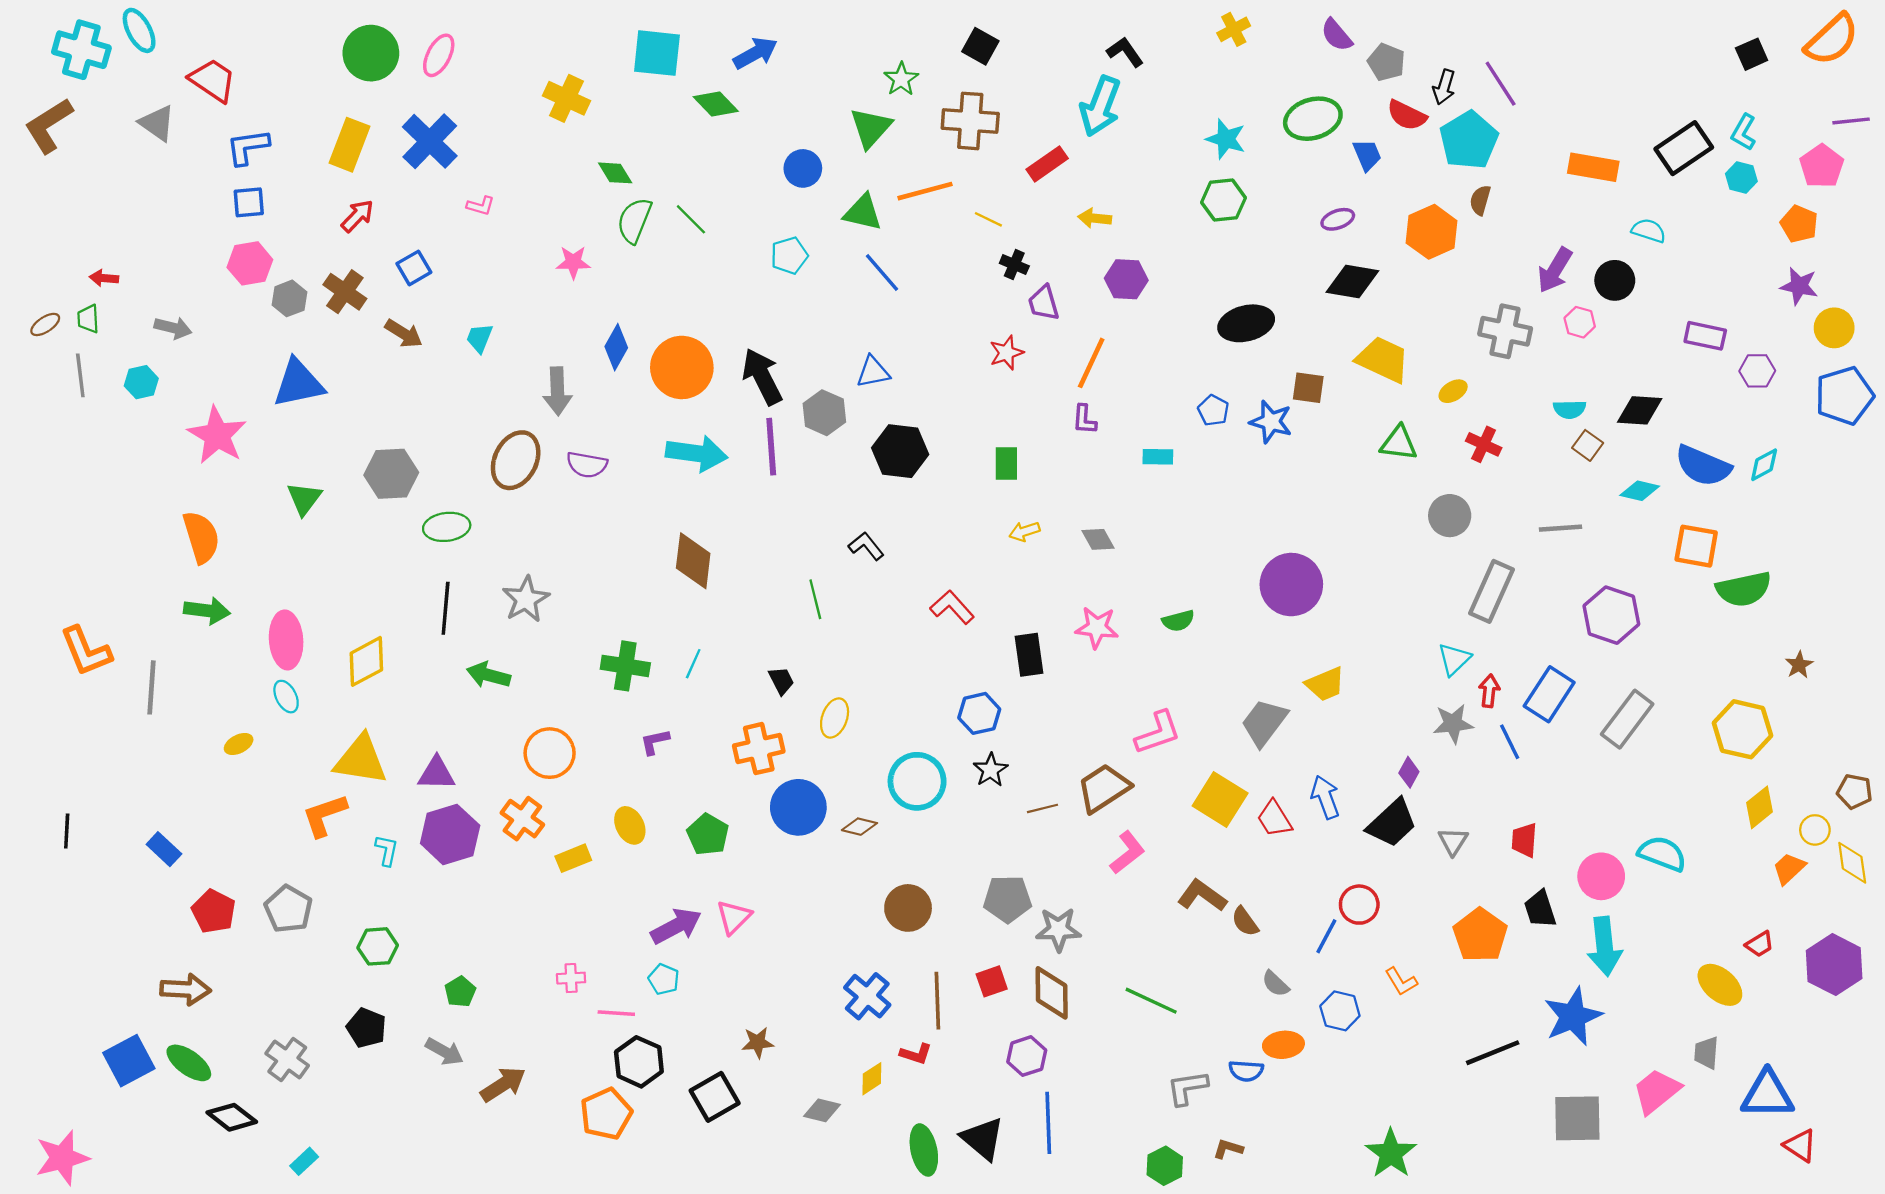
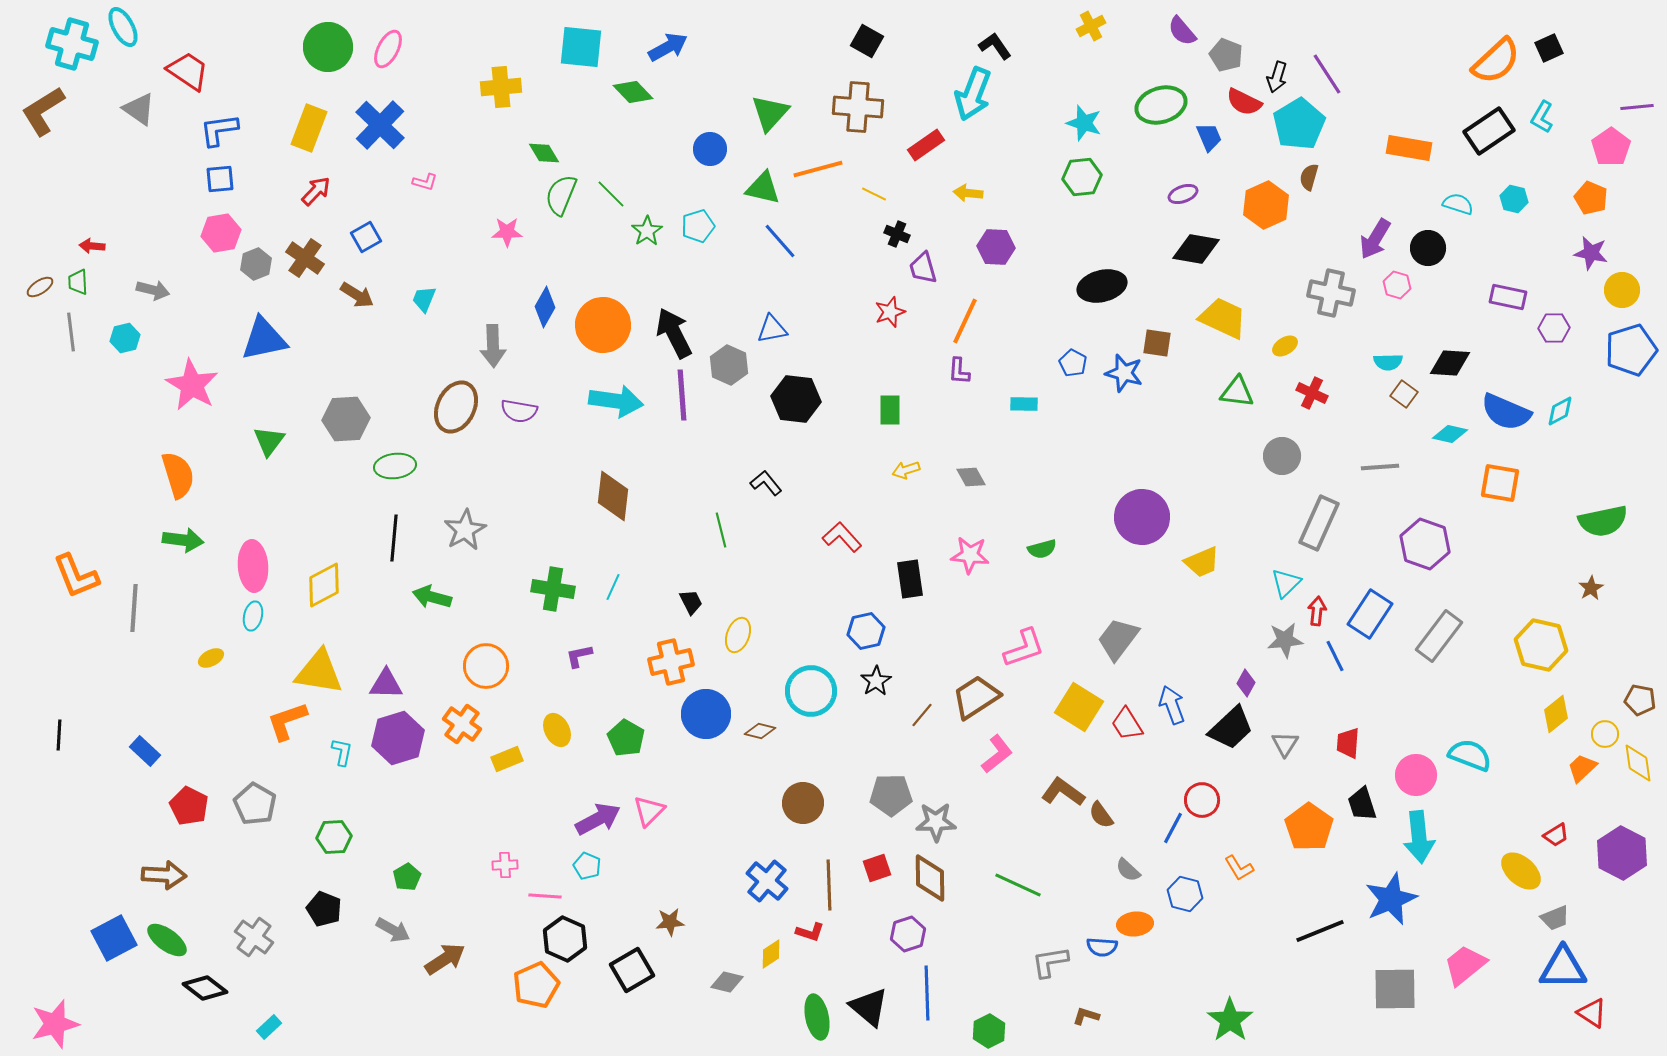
orange semicircle: (1832, 40) -> (1496, 61), moved
green star: (901, 79) -> (647, 231), moved
yellow cross: (567, 98) -> (501, 87), turned -30
cyan hexagon: (1741, 177) -> (1514, 199), moved
green semicircle: (1744, 589) -> (1603, 521), moved
yellow trapezoid: (1325, 684) -> (1202, 562), moved
cyan ellipse: (286, 697) -> (253, 616), turned 40
brown line: (1043, 808) -> (922, 715), turned -36
gray trapezoid: (1706, 1053) -> (1555, 918), moved, turned -116
green hexagon: (1165, 1166) -> (989, 1031), moved

